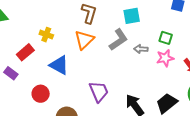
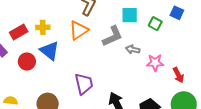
yellow cross: (46, 35) -> (43, 27), moved, turned -32
green square: (166, 38) -> (155, 24), moved
red circle: (41, 94) -> (27, 62), moved

